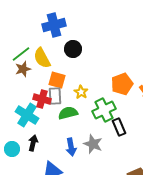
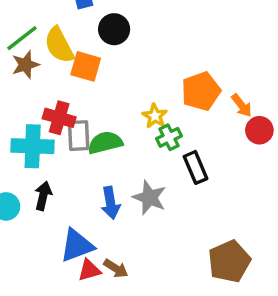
orange square: (57, 80) -> (86, 66), moved
yellow star: (81, 92) -> (155, 116), moved
gray rectangle: (55, 96) -> (79, 136), moved
green cross: (104, 110) -> (169, 137), size x0.6
cyan cross: (27, 115) -> (33, 146), turned -30

